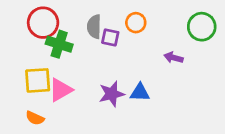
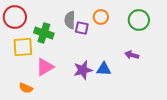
red circle: (43, 23) -> (15, 17), moved
green circle: (202, 27) -> (139, 20), moved
purple arrow: (173, 58) -> (132, 55), moved
yellow square: (38, 80) -> (23, 47), moved

